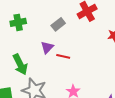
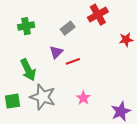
red line: (63, 56) -> (73, 61), turned -32

